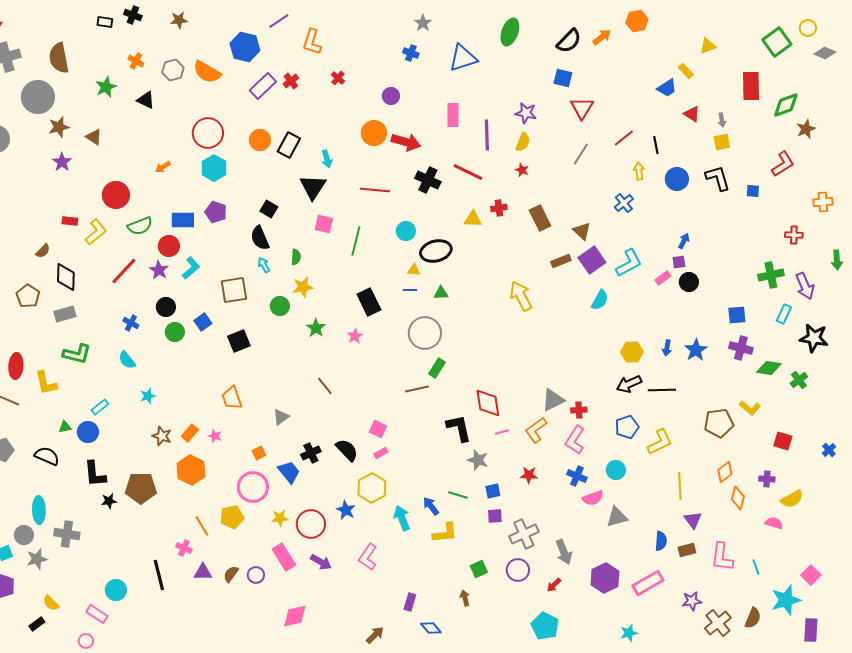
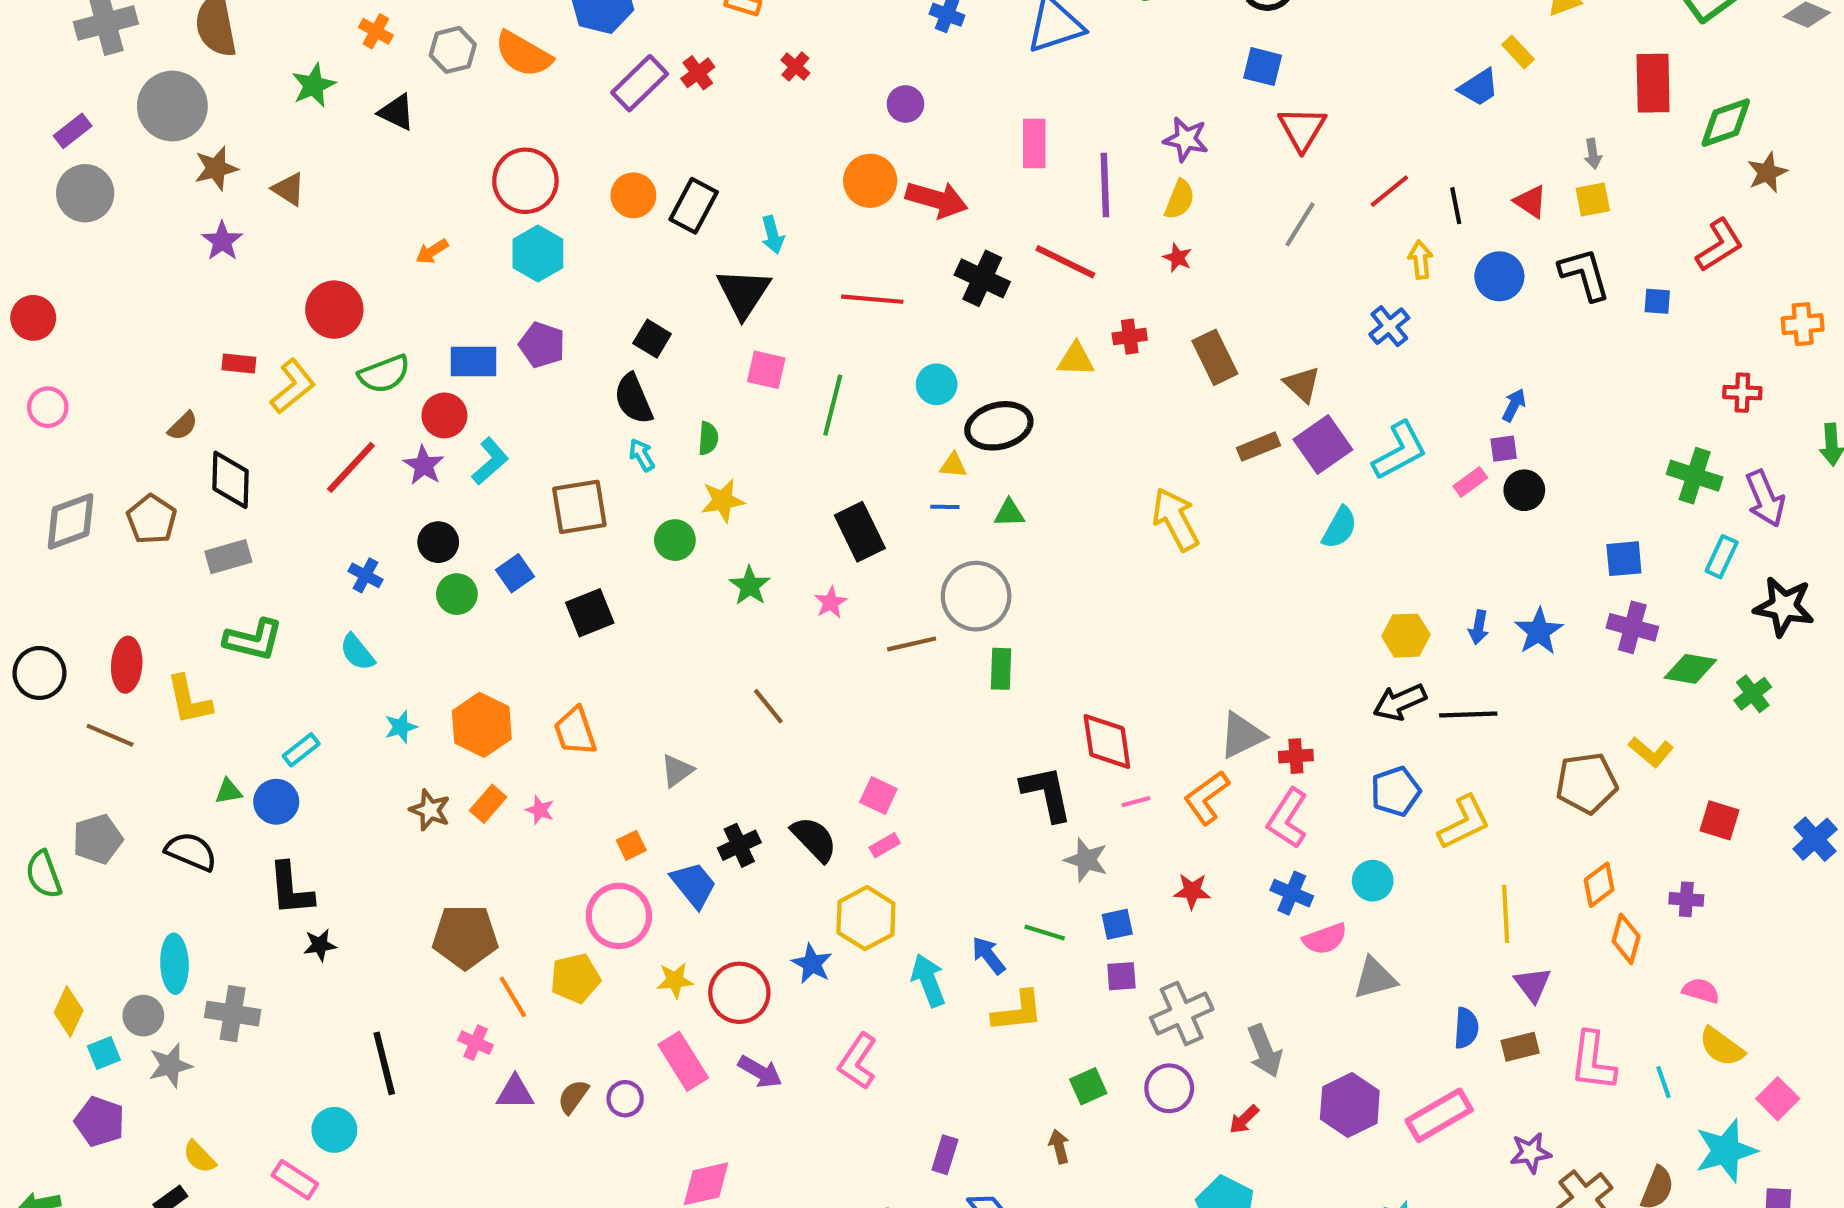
red triangle: (692, 114) -> (1531, 202), moved
green cross: (771, 275) -> (1695, 476), turned 30
green rectangle: (437, 368) -> (1001, 669), turned -30
brown line: (417, 389) -> (912, 644), moved
blue cross: (829, 450) -> (1815, 839), size x1.5
orange hexagon: (191, 470) -> (482, 725), moved
brown pentagon: (141, 488) -> (465, 937), moved
yellow semicircle: (792, 499) -> (1722, 1047), moved, turned 65
black line: (159, 575) -> (384, 1063), moved

